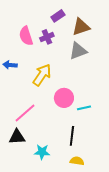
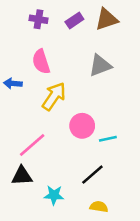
brown triangle: (81, 27) -> (107, 19), moved
pink semicircle: (26, 36) -> (41, 62), moved
purple cross: (47, 37) -> (39, 19), moved, turned 32
black line: (72, 136) -> (92, 175), turned 42

